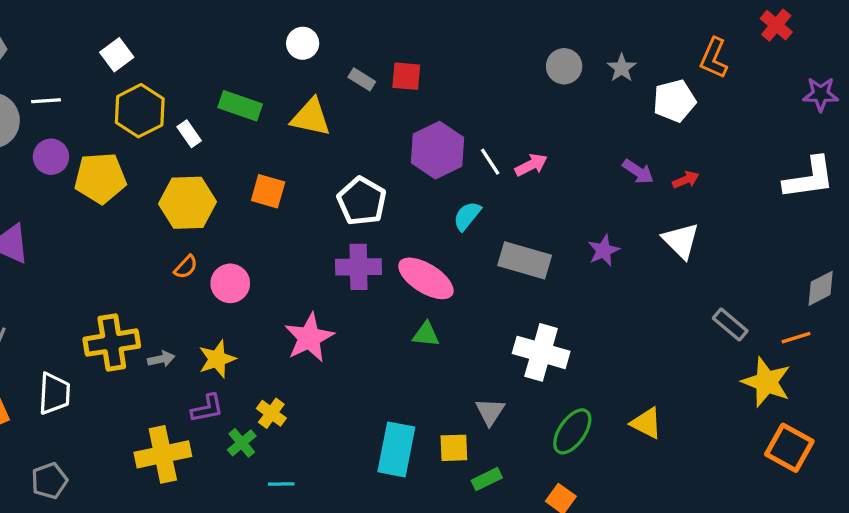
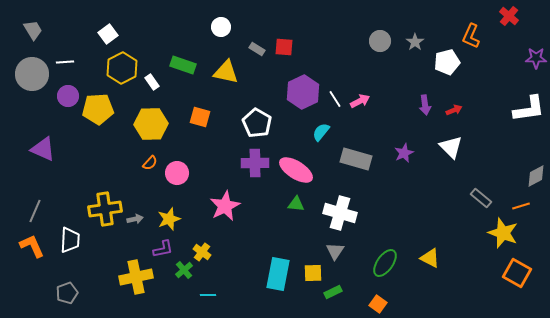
purple arrow: (638, 172) -> (425, 105), turned 48
white cross: (541, 352) -> (340, 213), moved

